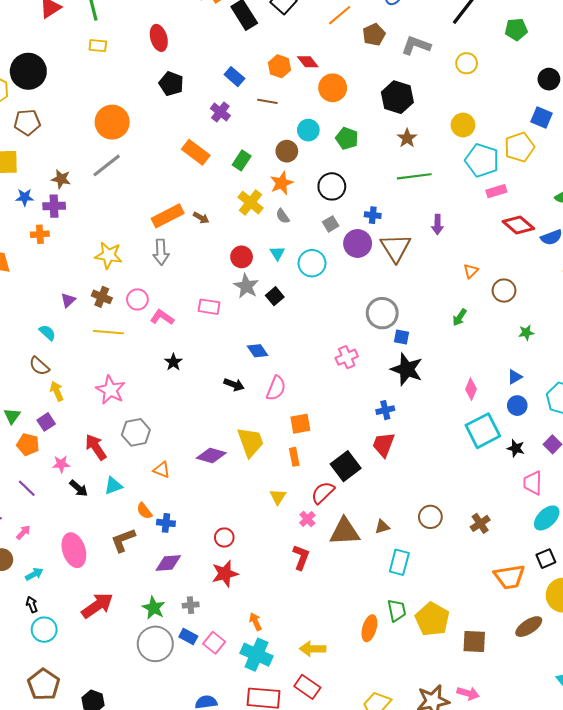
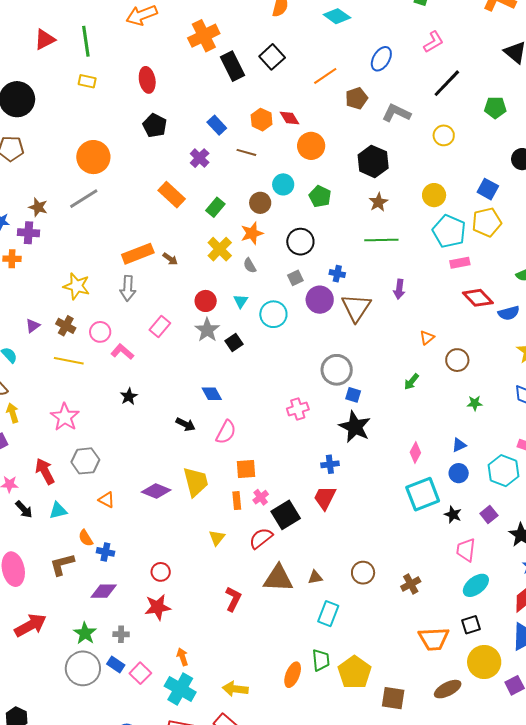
blue square: (542, 118) -> (488, 189), moved
pink rectangle: (209, 307) -> (160, 327), moved, turned -65
pink cross: (307, 519) -> (261, 497), moved

